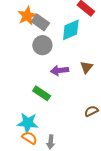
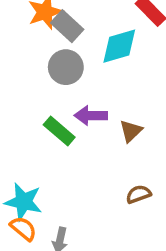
brown triangle: (86, 67) -> (131, 131), moved
green rectangle: (42, 93) -> (59, 131), moved

